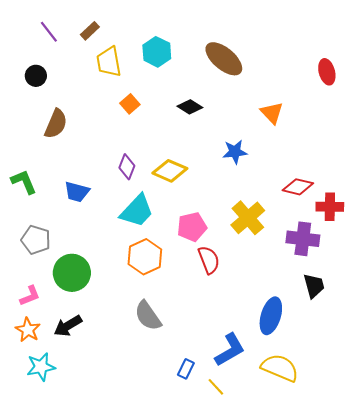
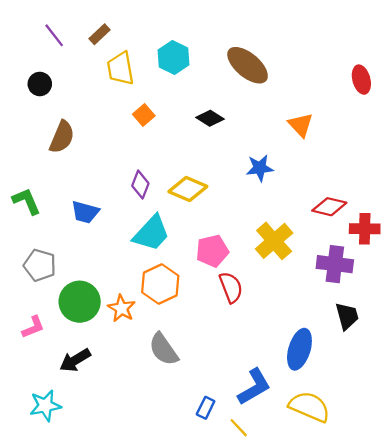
orange star: (28, 330) -> (122, 308), moved

